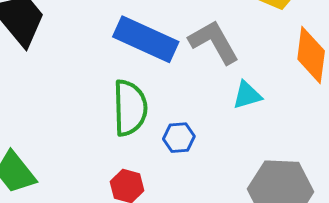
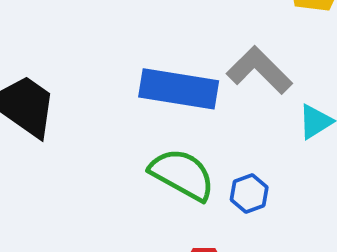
green semicircle: (130, 108) -> (182, 174), turned -44

